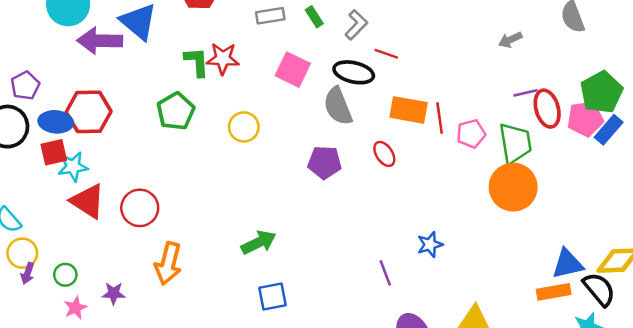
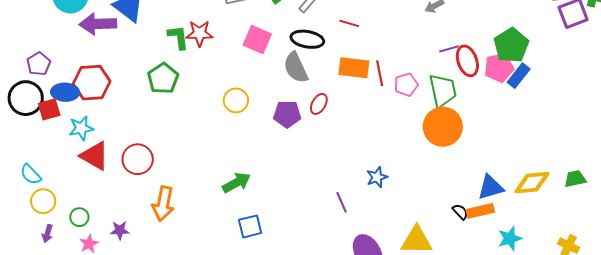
red line: (386, 54) -> (349, 23), moved
yellow circle: (244, 127) -> (236, 100), moved
red square: (54, 152) -> (49, 109), moved
red ellipse: (384, 154) -> (319, 104), moved, turned 65
purple arrow: (28, 273) -> (47, 233), moved
black semicircle: (599, 289) -> (460, 212), moved, size x0.6

